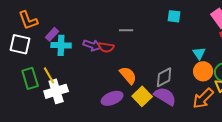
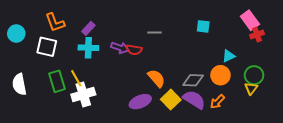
cyan square: (174, 16) -> (203, 26), moved
purple rectangle: (52, 34) -> (88, 28), moved
cyan triangle: (199, 53) -> (229, 56), turned 40
orange circle: (203, 71) -> (220, 75), moved
gray diamond: (164, 77) -> (193, 80), turned 30
orange arrow: (203, 98) -> (217, 102), moved, size x0.7

